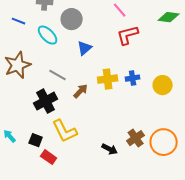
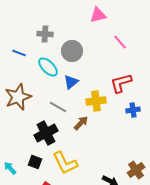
red L-shape: (128, 35) -> (121, 83), moved
blue triangle: (85, 48) -> (71, 82), moved
yellow cross: (108, 79) -> (96, 101), moved
black square: (36, 140) -> (35, 162), moved

